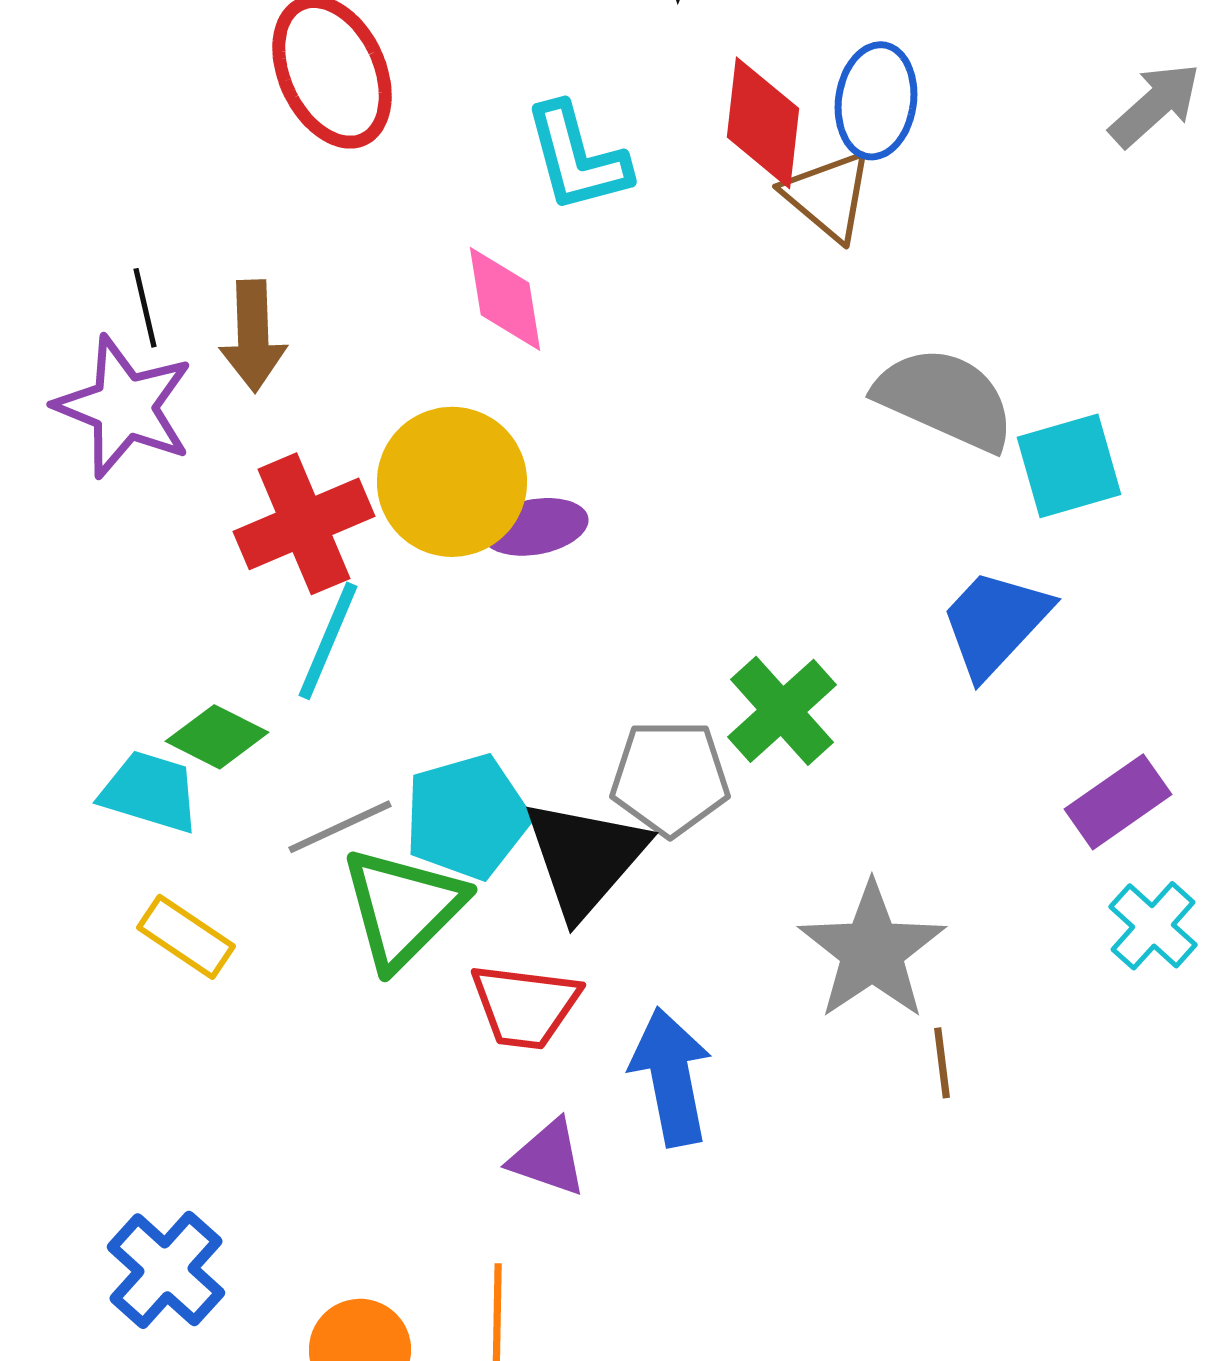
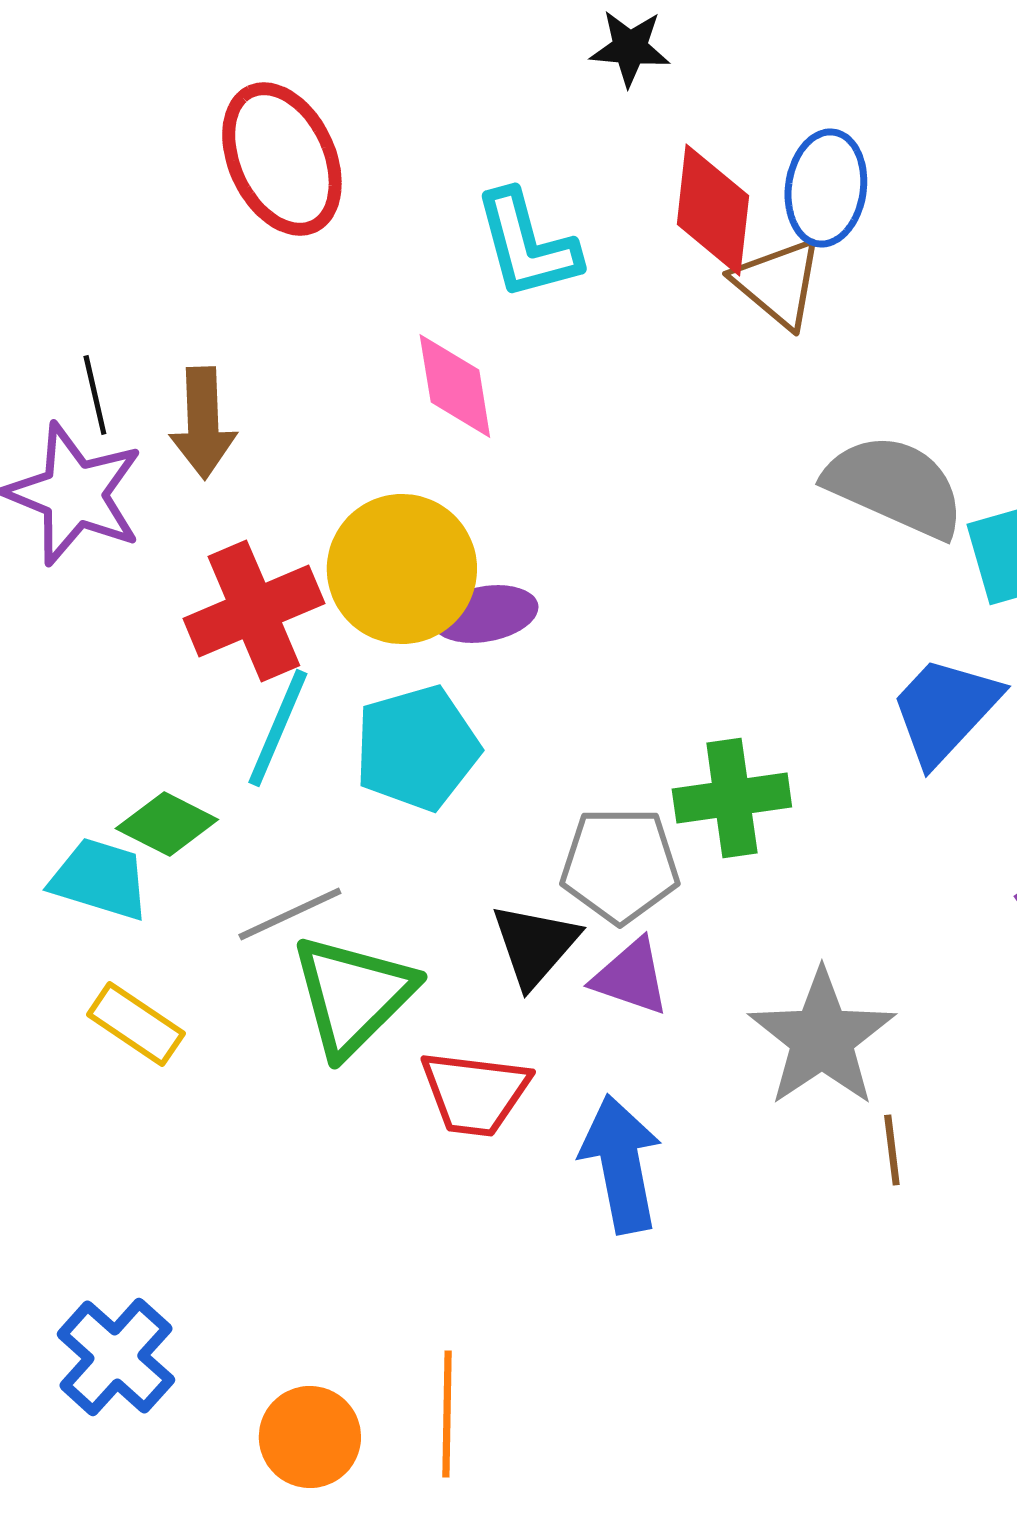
green cross: (782, 711) -> (732, 798), turned 34
cyan pentagon: (467, 817) -> (417, 748), moved
black triangle: (585, 858) -> (535, 945), size x0.7
purple triangle: (548, 1158) -> (631, 977), moved

